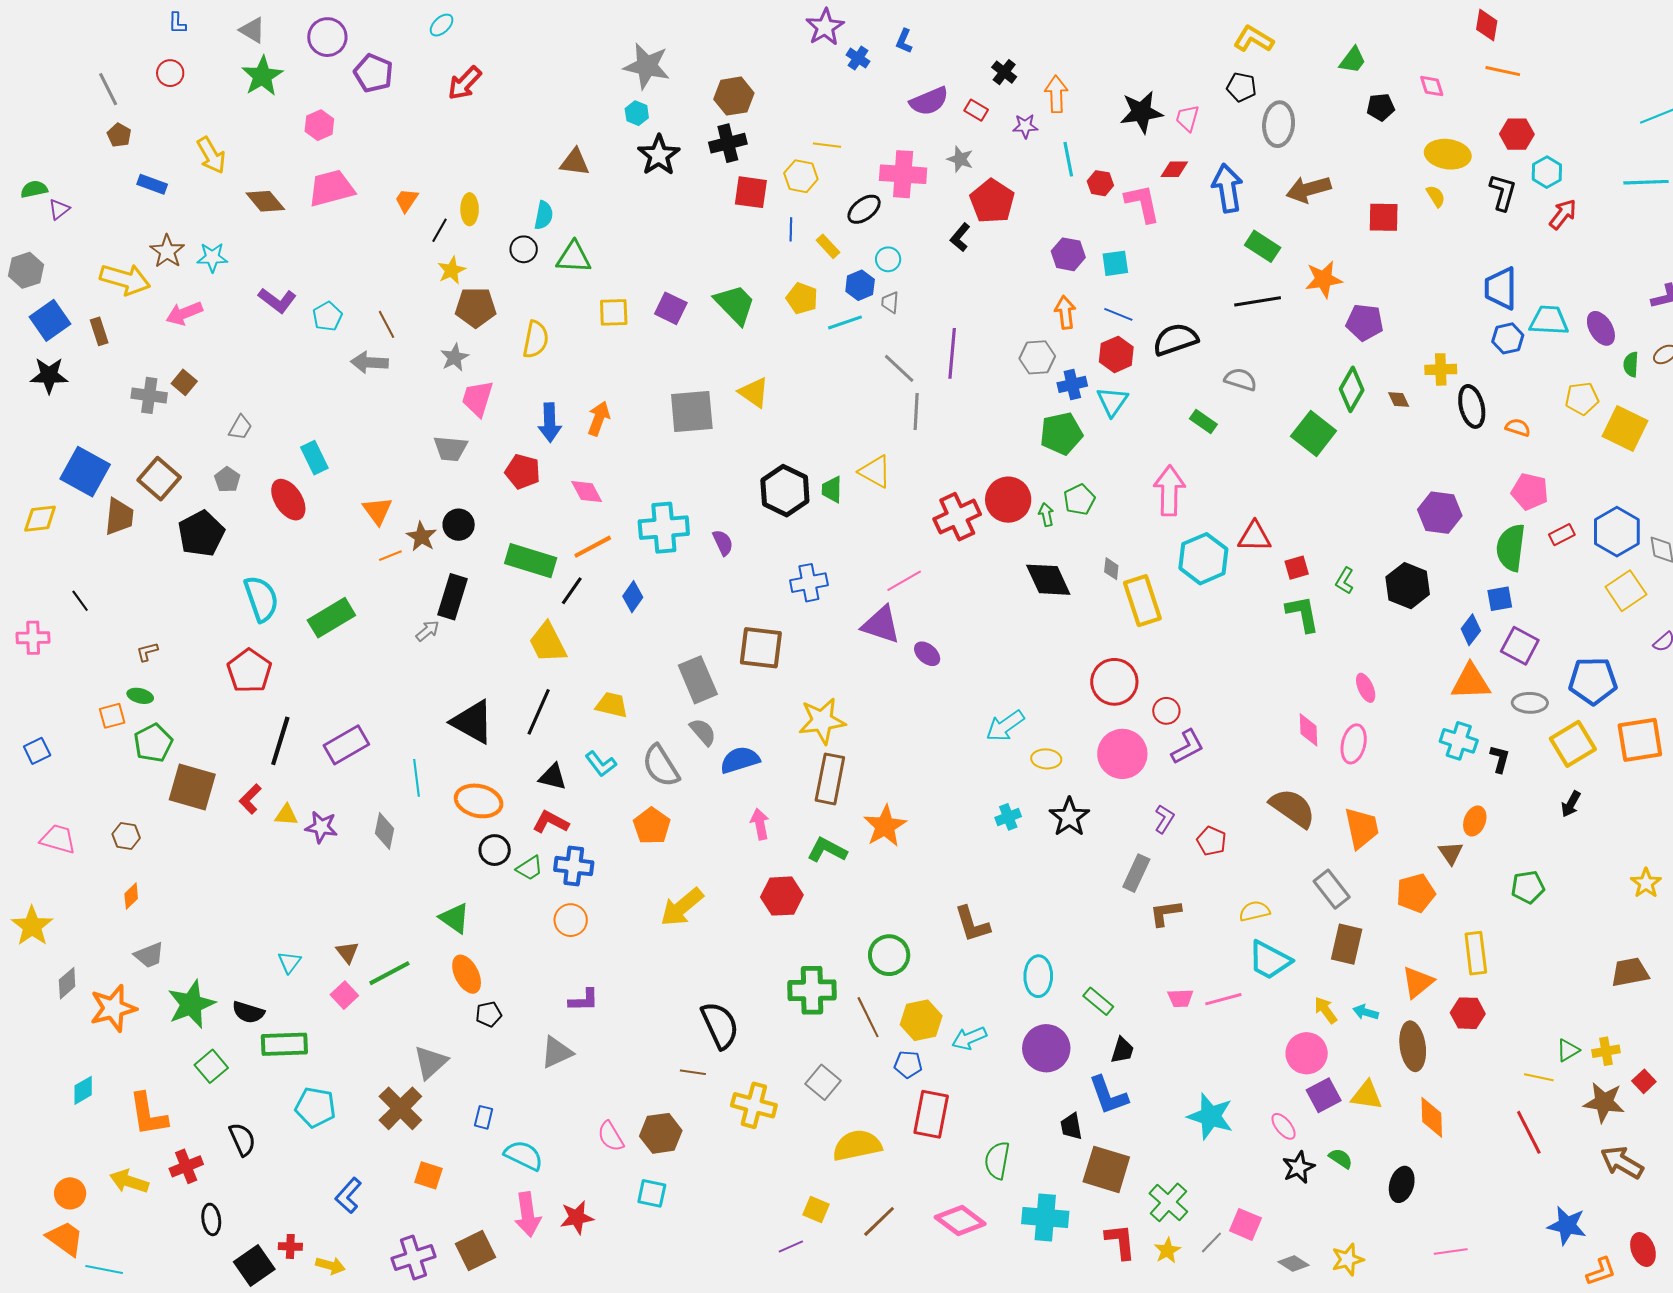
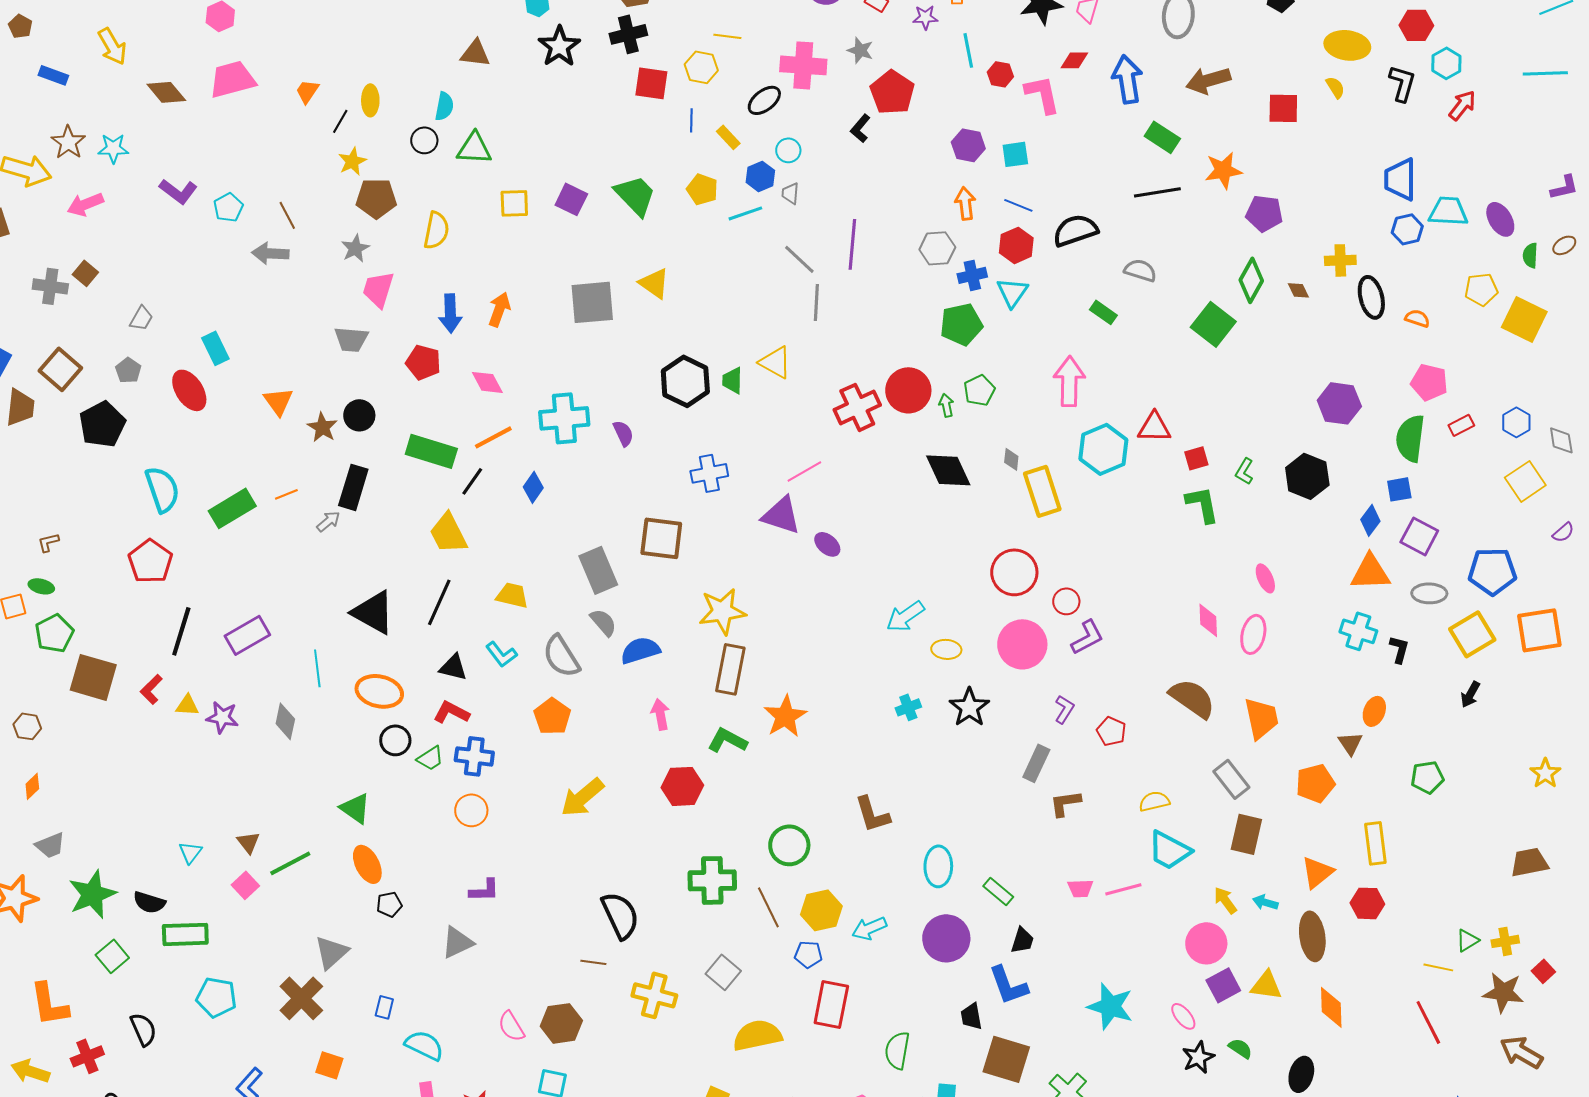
blue hexagon: (1617, 532) -> (1516, 422), size x0.6
orange line: (390, 556) -> (286, 494), moved

